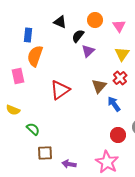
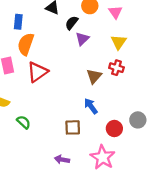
red cross: (120, 78) -> (116, 68), turned -32
red triangle: (60, 90) -> (37, 72), moved
blue arrow: (114, 104) -> (91, 106), moved
brown square: (45, 153) -> (73, 127), moved

